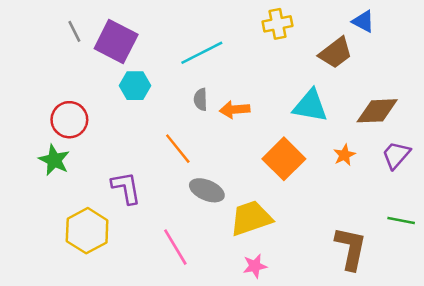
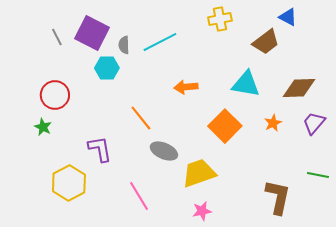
gray line: (74, 31) -> (57, 37), moved
gray semicircle: (201, 99) -> (124, 45), moved
green star: (54, 160) -> (43, 127), size x0.7

